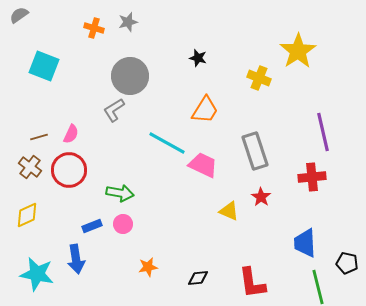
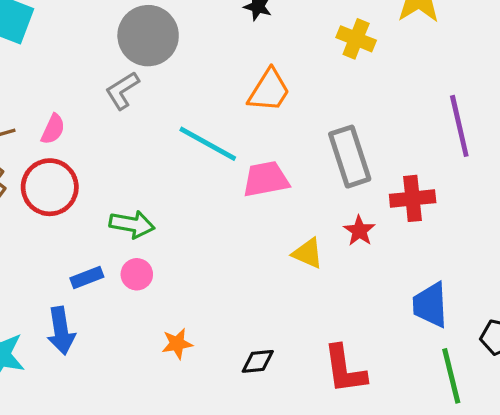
pink trapezoid: (203, 165) -> (266, 179), turned -36
red cross: (312, 177) -> (413, 198), moved

